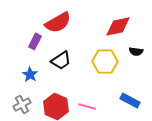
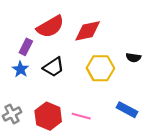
red diamond: (118, 26) -> (88, 31), moved
blue star: (30, 74) -> (20, 69), moved

